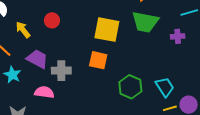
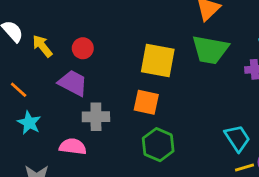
yellow arrow: (23, 30) -> (42, 46), moved
purple trapezoid: (37, 59) -> (73, 83), moved
green hexagon: (130, 87) -> (158, 145), moved

